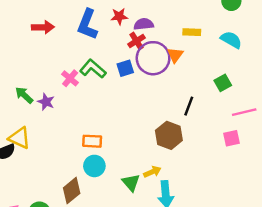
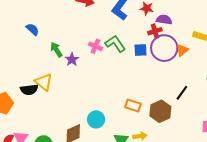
pink cross: (70, 78) -> (96, 46), turned -32
orange rectangle: (92, 141) -> (133, 106), moved

